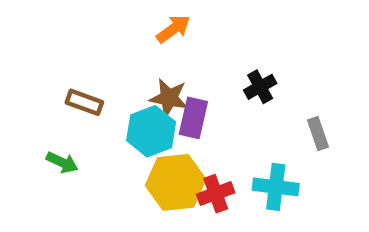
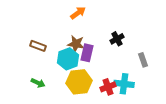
green arrow: (62, 162) -> (38, 83), moved
red cross: (216, 194) -> (108, 87), moved

